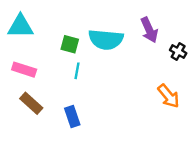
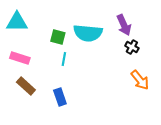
black cross: (178, 52) -> (132, 47), moved

